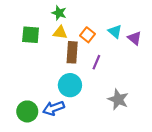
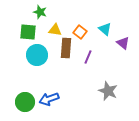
green star: (59, 13) -> (40, 12), moved
purple triangle: (135, 38) -> (123, 43), moved
cyan circle: (70, 85) -> (37, 55), moved

